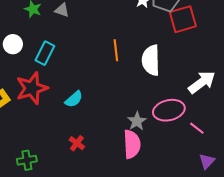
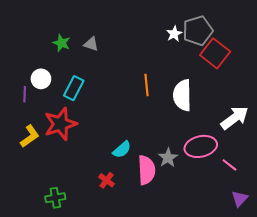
red square: (183, 19) -> (215, 53), turned -36
cyan semicircle: (74, 99) -> (122, 150), moved
pink semicircle: (132, 144) -> (146, 170), moved

